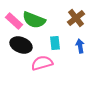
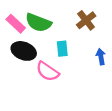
blue arrow: (80, 46) -> (101, 57), moved
pink semicircle: (42, 63) -> (47, 71), turned -130

